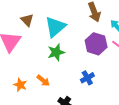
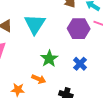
green star: (56, 52) -> (49, 59), moved

